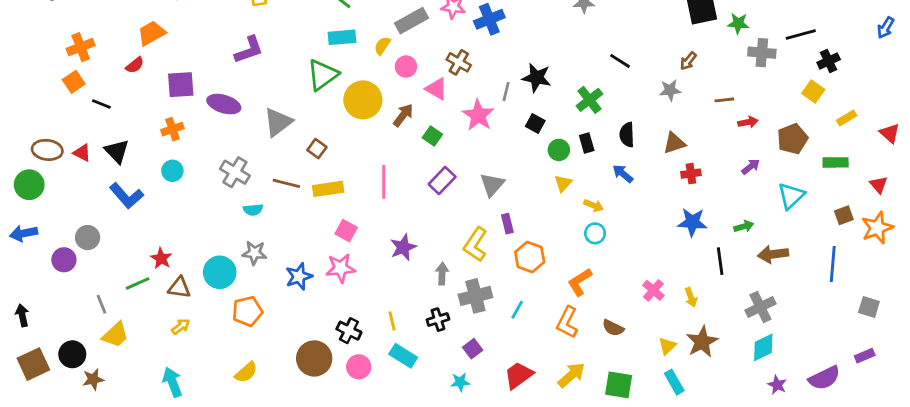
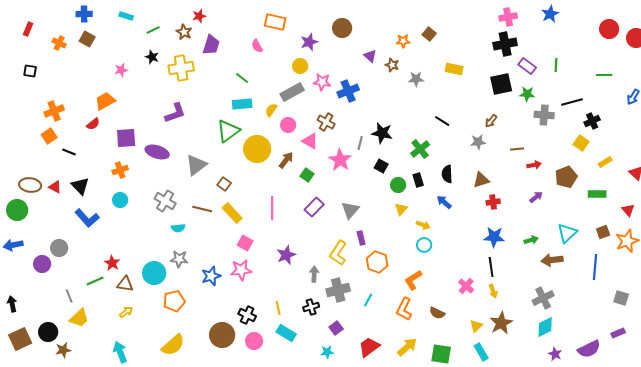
yellow rectangle: (328, 189) -> (232, 213), turned 55
cyan triangle: (791, 196) -> (567, 233), moved
black line: (720, 261) -> (491, 267), moved
yellow semicircle: (246, 372) -> (173, 345), size x1.4

